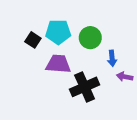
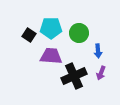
purple arrow: (125, 77) -> (101, 73), moved, turned -80

